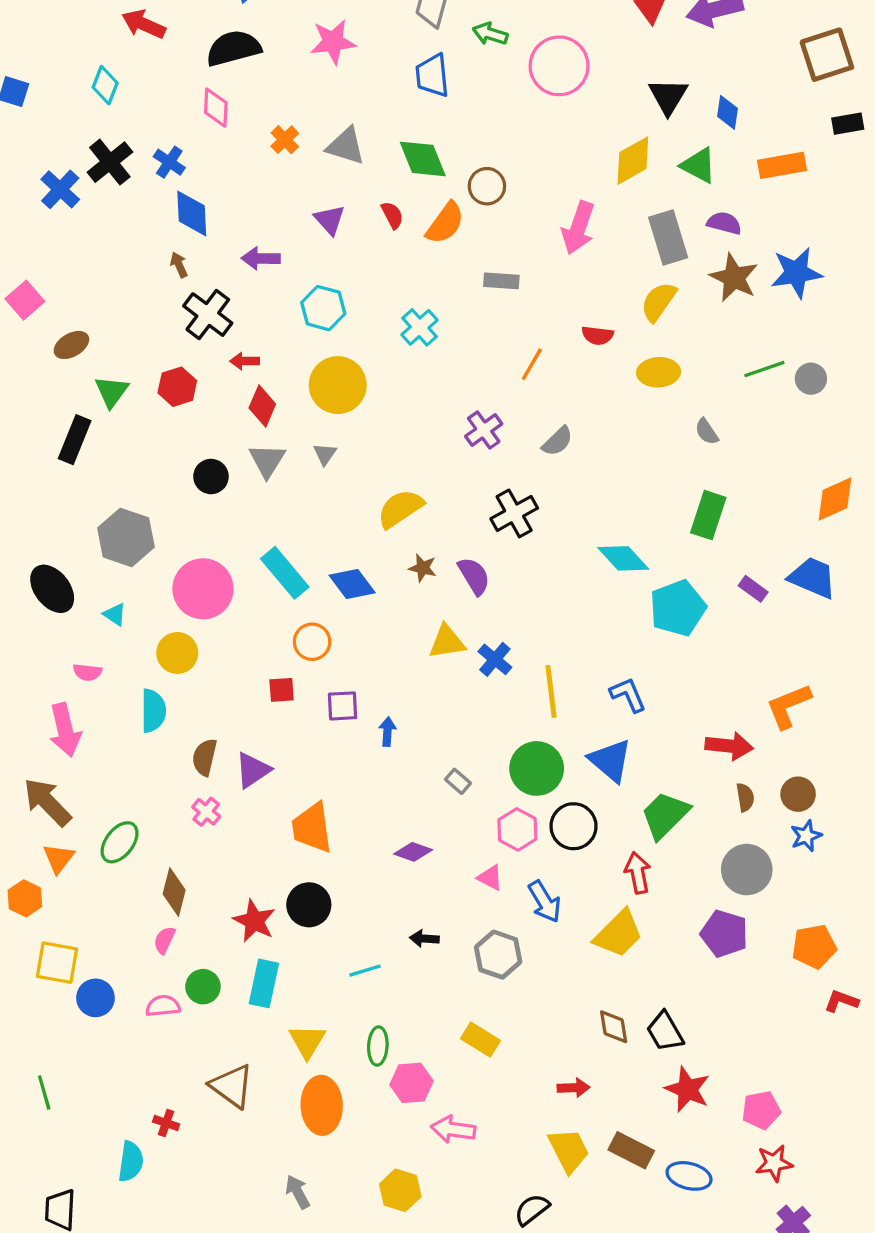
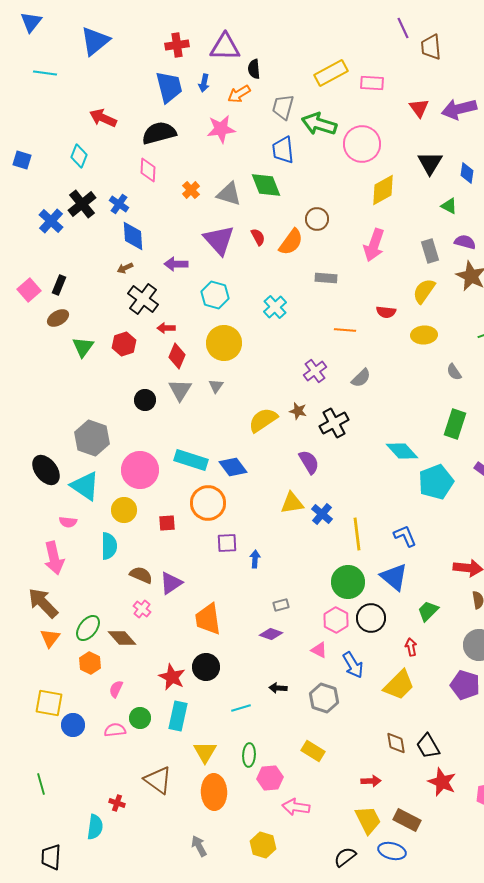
green arrow: (490, 34) -> (319, 124), size x1.6
green diamond: (423, 159) -> (266, 185), moved
yellow diamond: (633, 161) -> (383, 190), moved
green triangle: (699, 165) -> (449, 206), size x0.7
purple triangle: (330, 220) -> (219, 240), size x1.6
gray rectangle: (668, 238) -> (430, 251), size x0.7
brown arrow: (179, 265) -> (125, 268), turned -91
orange line: (532, 364) -> (345, 330), turned 65
black rectangle: (75, 440) -> (59, 285), moved, size x0.7
brown star: (423, 568) -> (298, 411), moved
cyan rectangle: (285, 573) -> (191, 460), turned -32
cyan triangle: (115, 614) -> (85, 486), size x2.0
orange circle: (312, 642) -> (208, 503), size x1.5
red square: (282, 690) -> (167, 523), moved
brown semicircle: (205, 757) -> (141, 575), turned 100
gray rectangle: (458, 781) -> (281, 605), moved, turned -56
green trapezoid: (665, 815) -> (428, 611), size x0.7
red arrow: (638, 873) -> (411, 647), size x0.7
brown diamond: (174, 892) -> (122, 638), moved, turned -56
orange hexagon: (25, 898) -> (90, 663), moved
blue ellipse: (689, 1176) -> (392, 851), moved

